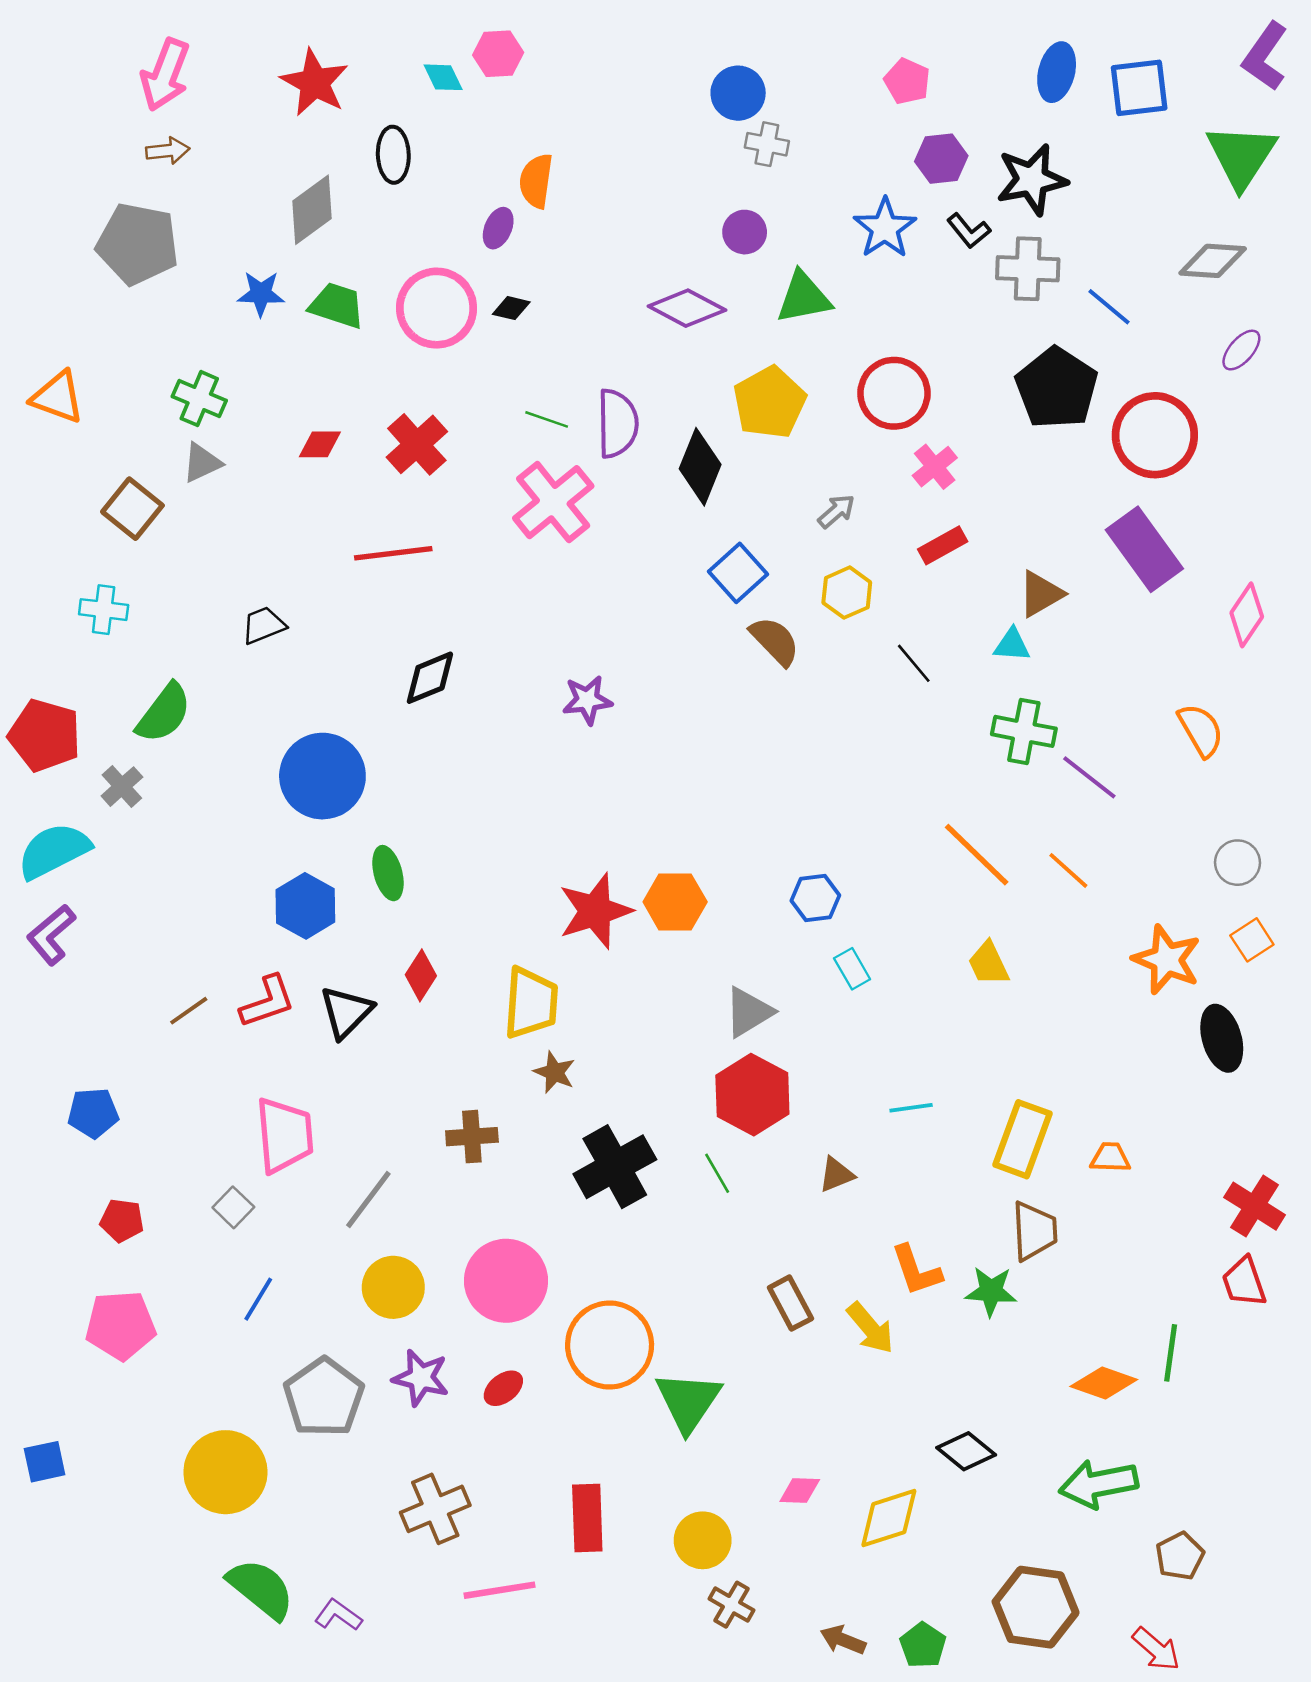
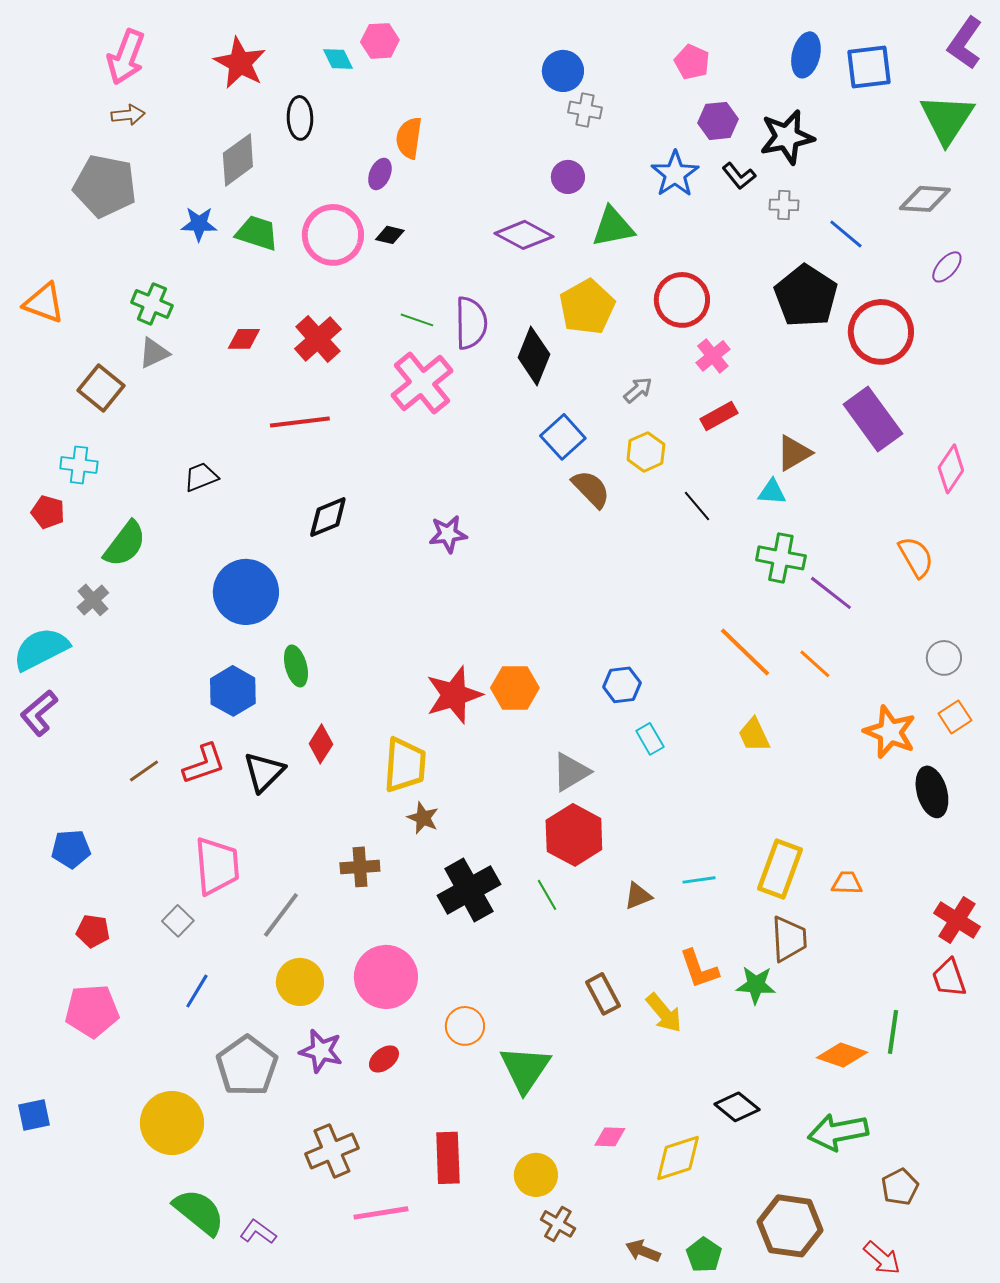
gray cross: (1028, 269) -> (784, 205), size x0.6
red pentagon: (45, 735) -> (48, 512), moved, size x0.6
cyan line: (911, 1108) -> (699, 880), moved
orange circle: (610, 1345) -> (465, 1026), size x0.6

